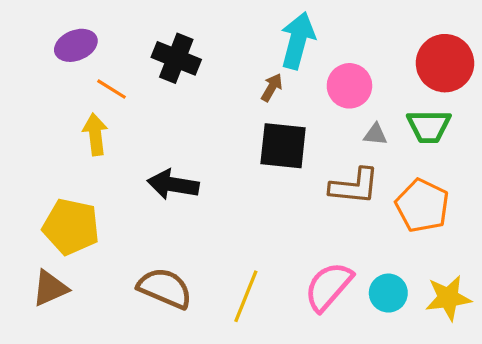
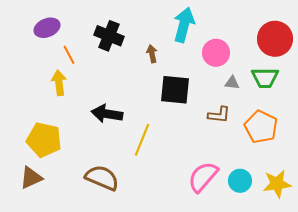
brown arrow: (272, 87) -> (152, 54), moved, turned -42
orange line: (111, 89) -> (69, 55), turned 30
brown L-shape: (354, 186) -> (219, 115), size x0.7
yellow line: (246, 296) -> (142, 140), moved

